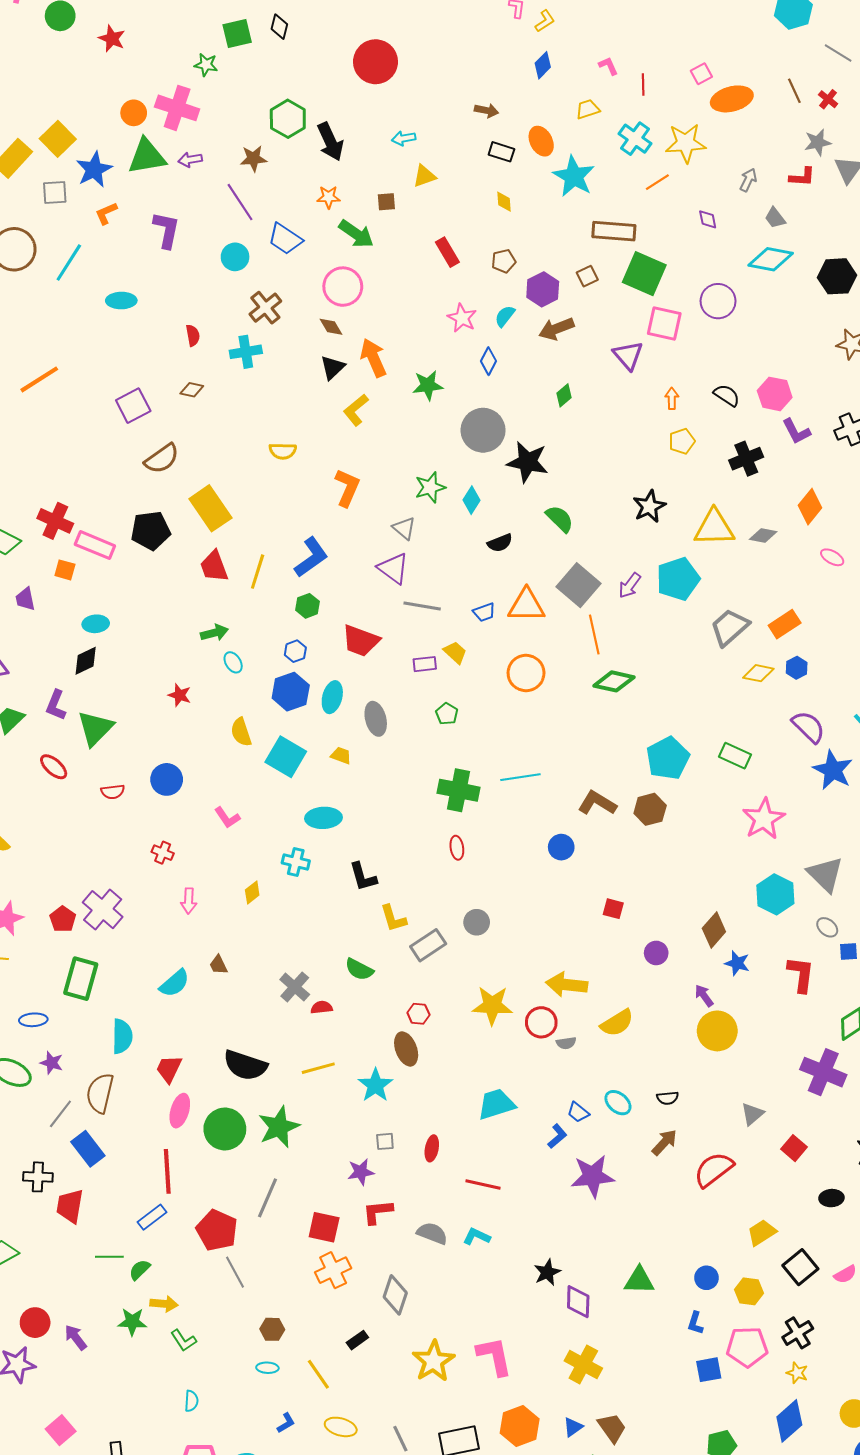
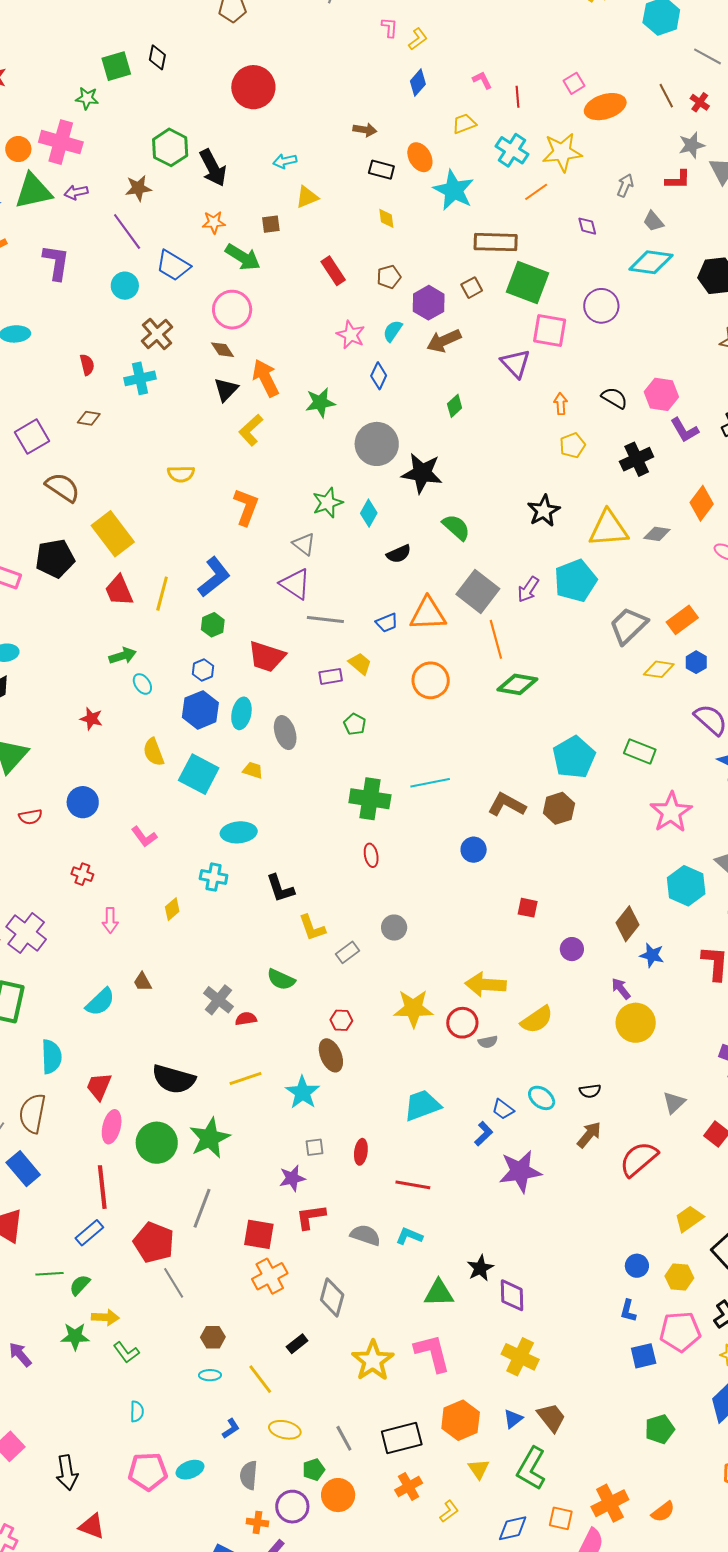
brown semicircle: (162, 459) -> (63, 487), turned -108
gray rectangle: (428, 945) -> (347, 952), size x0.7
green triangle: (639, 1280) -> (439, 1293), moved

